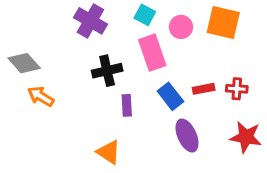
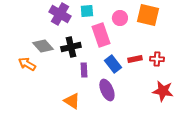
cyan square: (145, 15) -> (87, 11), moved, turned -32
gray diamond: (24, 63) -> (43, 46), moved
purple ellipse: (187, 136) -> (107, 90), moved

